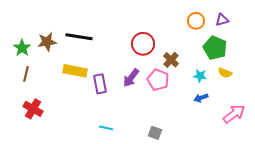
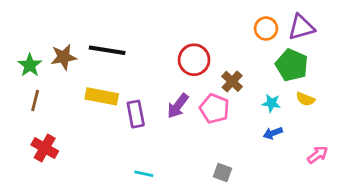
purple triangle: (222, 20) -> (301, 27), size x1.5
pink arrow: (234, 114) -> (318, 155), size x0.7
gray square: (155, 133) -> (223, 172), moved

